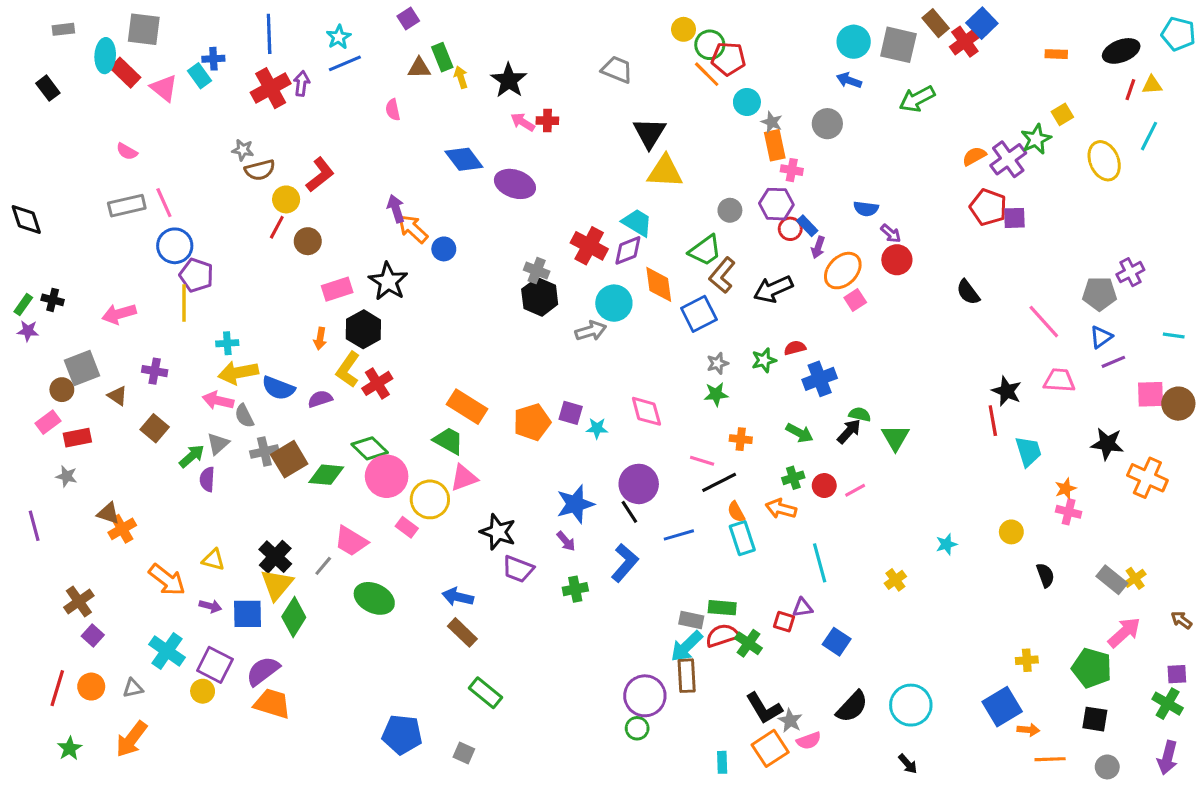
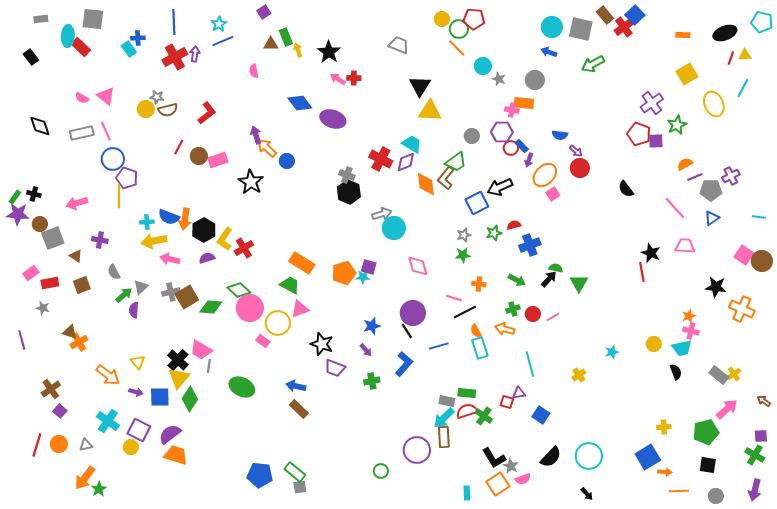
red pentagon: (728, 59) -> (474, 19), moved
pink triangle: (164, 88) -> (106, 96), moved
yellow square: (1062, 114) -> (687, 74), size x1.5
green star: (1036, 139) -> (677, 125), moved
orange rectangle: (775, 145) -> (524, 103), moved, turned -72
orange semicircle: (974, 156) -> (685, 164), moved
yellow circle: (286, 199) -> (146, 109), moved
black diamond: (26, 220) -> (40, 126), moved
brown L-shape: (722, 275) -> (446, 178), moved
pink rectangle: (337, 289) -> (218, 160), moved
cyan circle: (614, 303) -> (394, 228), moved
blue square: (699, 314) -> (477, 203), moved
black hexagon: (363, 329) -> (204, 230), moved
purple star: (28, 331) -> (18, 214), size x1.6
orange arrow: (320, 339) -> (185, 219), moved, size x1.5
purple line: (1113, 362) -> (695, 177), moved
blue semicircle: (278, 388) -> (169, 217), moved
brown circle: (62, 390) -> (40, 224), moved
pink square: (1151, 394) -> (744, 255), turned 36
pink arrow: (218, 400) -> (170, 259), moved
gray semicircle: (244, 416) -> (114, 272), moved
brown square: (155, 428) -> (82, 285), moved, turned 30
cyan star: (597, 428) -> (363, 277), moved
cyan trapezoid: (1028, 451) -> (682, 348), moved, turned 95
blue star: (575, 504) -> (372, 326), size x0.7
pink trapezoid: (351, 541) -> (201, 350), moved
yellow triangle: (213, 560) -> (138, 362), turned 35
gray line: (323, 566) -> (209, 366), turned -32
green pentagon: (1092, 668) -> (706, 432), turned -30
green rectangle: (486, 693) -> (295, 472), moved
green circle: (637, 728) -> (381, 471), moved
green star: (70, 748) -> (99, 489), moved
gray square: (464, 753) -> (300, 487), turned -32

